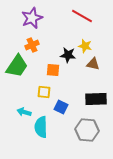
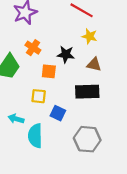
orange cross: (32, 45) -> (33, 48), moved, turned -32
yellow star: (85, 46) -> (89, 36), moved
black rectangle: (96, 99) -> (87, 92), moved

